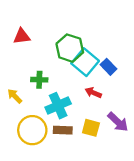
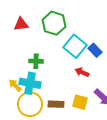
green hexagon: (70, 48) -> (54, 23), moved
yellow arrow: (15, 96) -> (15, 85), moved
cyan cross: (58, 106) -> (30, 83), moved, turned 35

